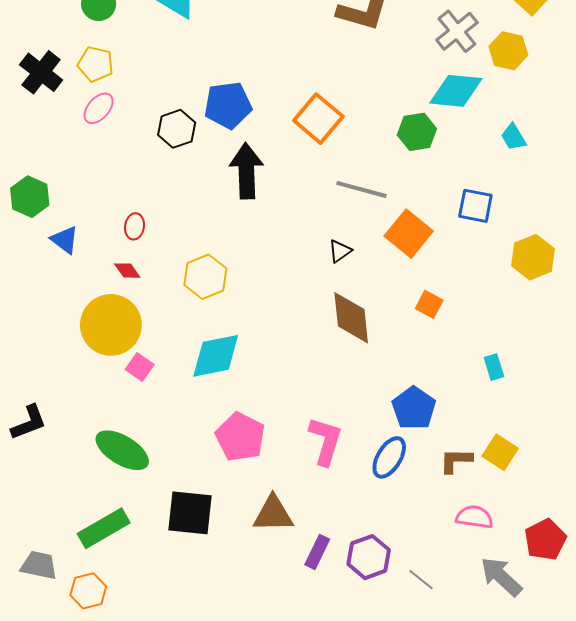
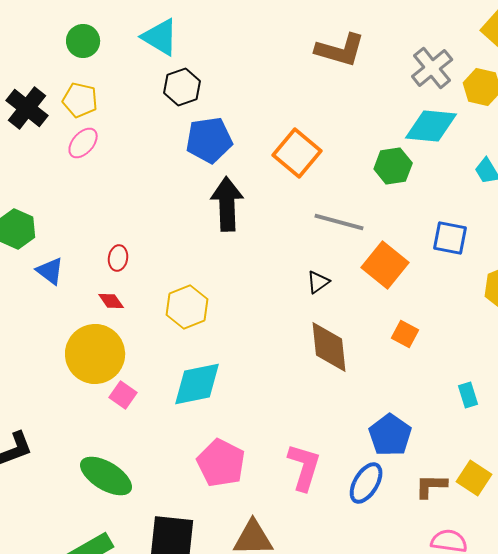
black hexagon: (177, 129) -> (182, 87), moved

